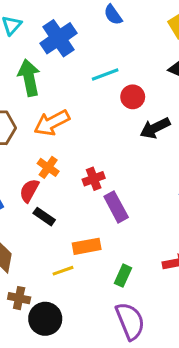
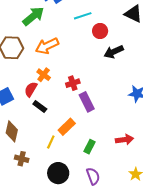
green arrow: (29, 78) -> (33, 16), turned 60
orange rectangle: (87, 246) -> (67, 127), turned -36
yellow line: (63, 271) -> (51, 142), turned -48
black circle: (45, 319) -> (58, 173), moved
purple semicircle: (130, 321) -> (93, 176), size x0.7

